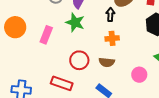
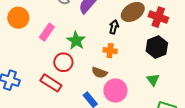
green star: (75, 22) -> (76, 41), moved
red circle: (79, 60) -> (63, 62), moved
pink circle: (139, 75) -> (115, 91), moved, size x1.5

